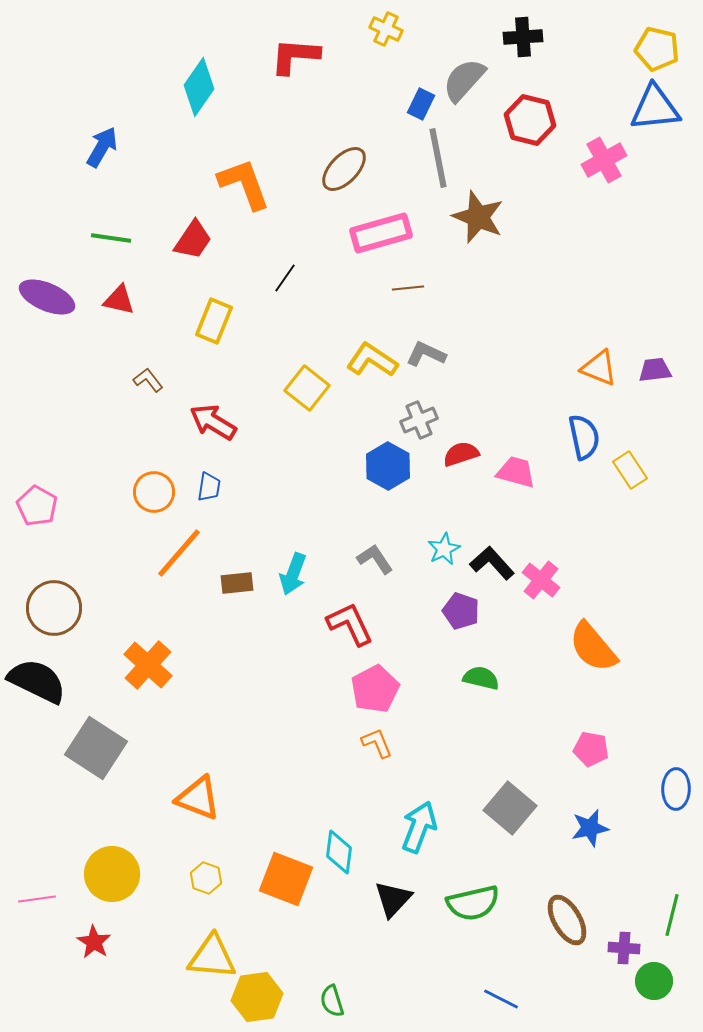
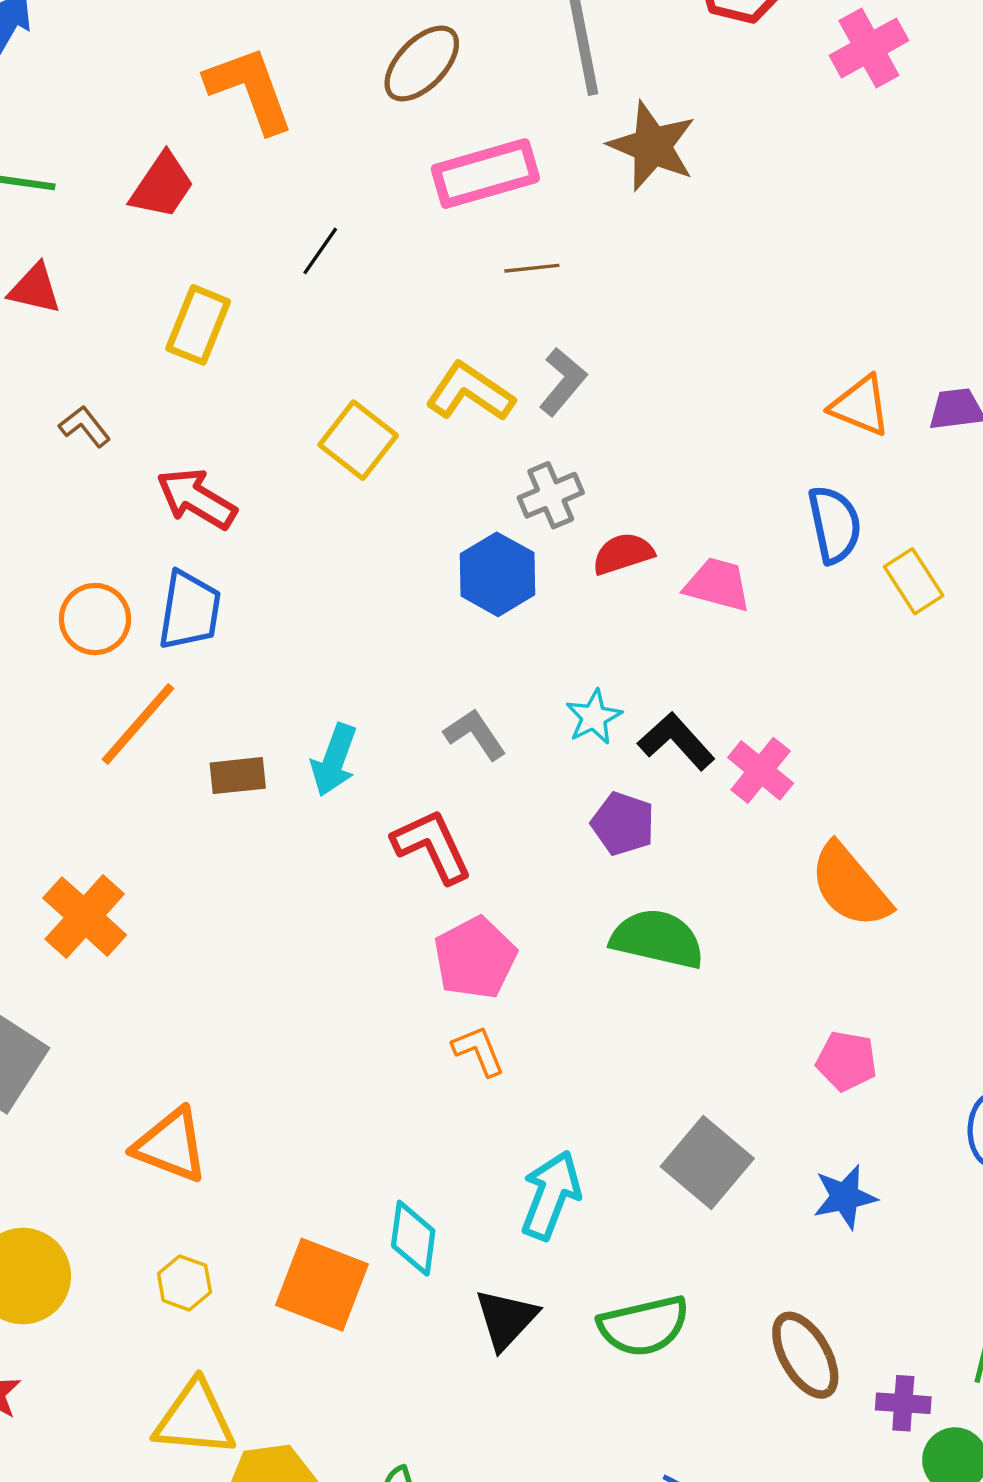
gray L-shape: (426, 354) -> (563, 382), turned 105
blue trapezoid: (209, 487) -> (190, 610), size x1.6
green semicircle: (481, 678) -> (657, 939), size x1.5

